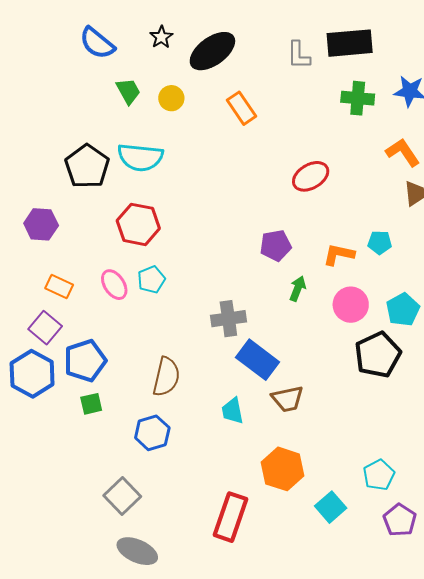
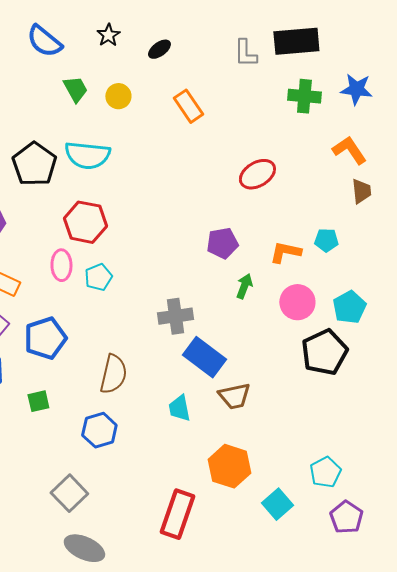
black ellipse: (212, 51) -> (159, 49), size x0.5
pink ellipse: (114, 285) -> (61, 265), moved, turned 32
blue pentagon: (85, 361) -> (45, 338), moved

